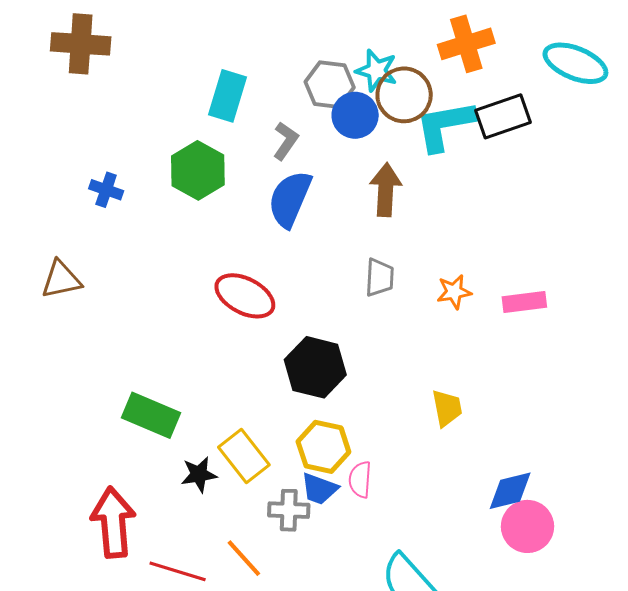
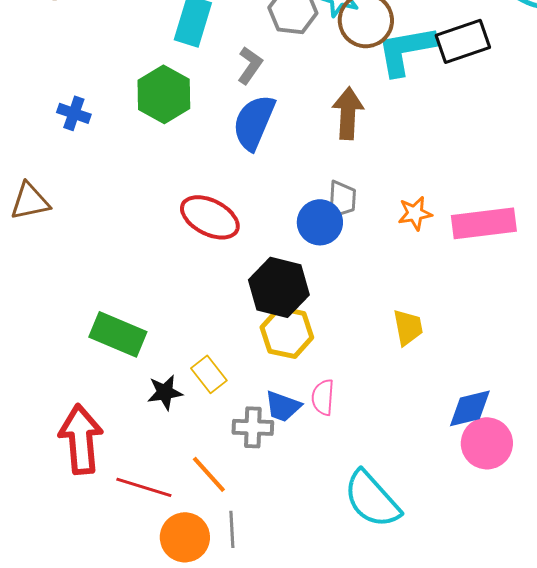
blue circle: (355, 115) -> (320, 222), moved
pink rectangle: (524, 302) -> (484, 223), size x1.5
yellow hexagon: (323, 447) -> (287, 332), moved
yellow rectangle: (244, 456) -> (209, 374), size x0.7

